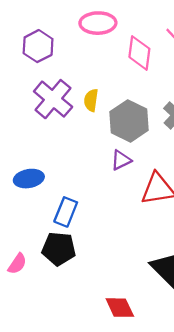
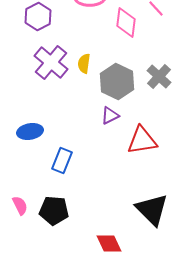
black pentagon: (59, 249) -> (54, 210), moved
pink semicircle: (17, 264) -> (20, 206), turned -60

